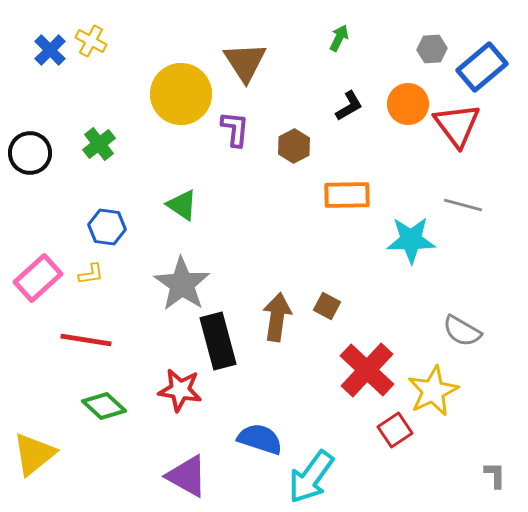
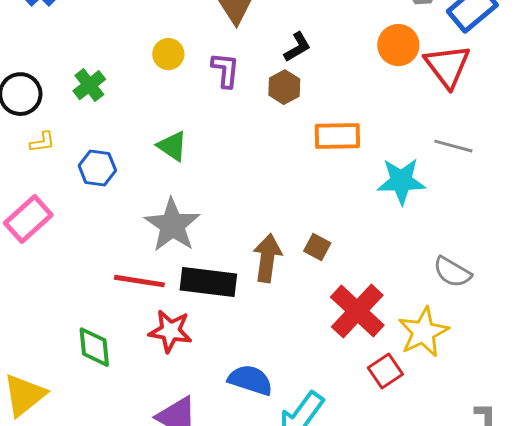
yellow circle: (181, 94) -> (168, 54), moved, size x0.5
black L-shape: (349, 106) -> (297, 47), moved
yellow L-shape: (91, 274) -> (42, 142), moved
red line: (86, 340) -> (139, 281), moved
black rectangle: (218, 341) -> (208, 282), turned -68
green diamond: (104, 406) -> (94, 347), turned 42

